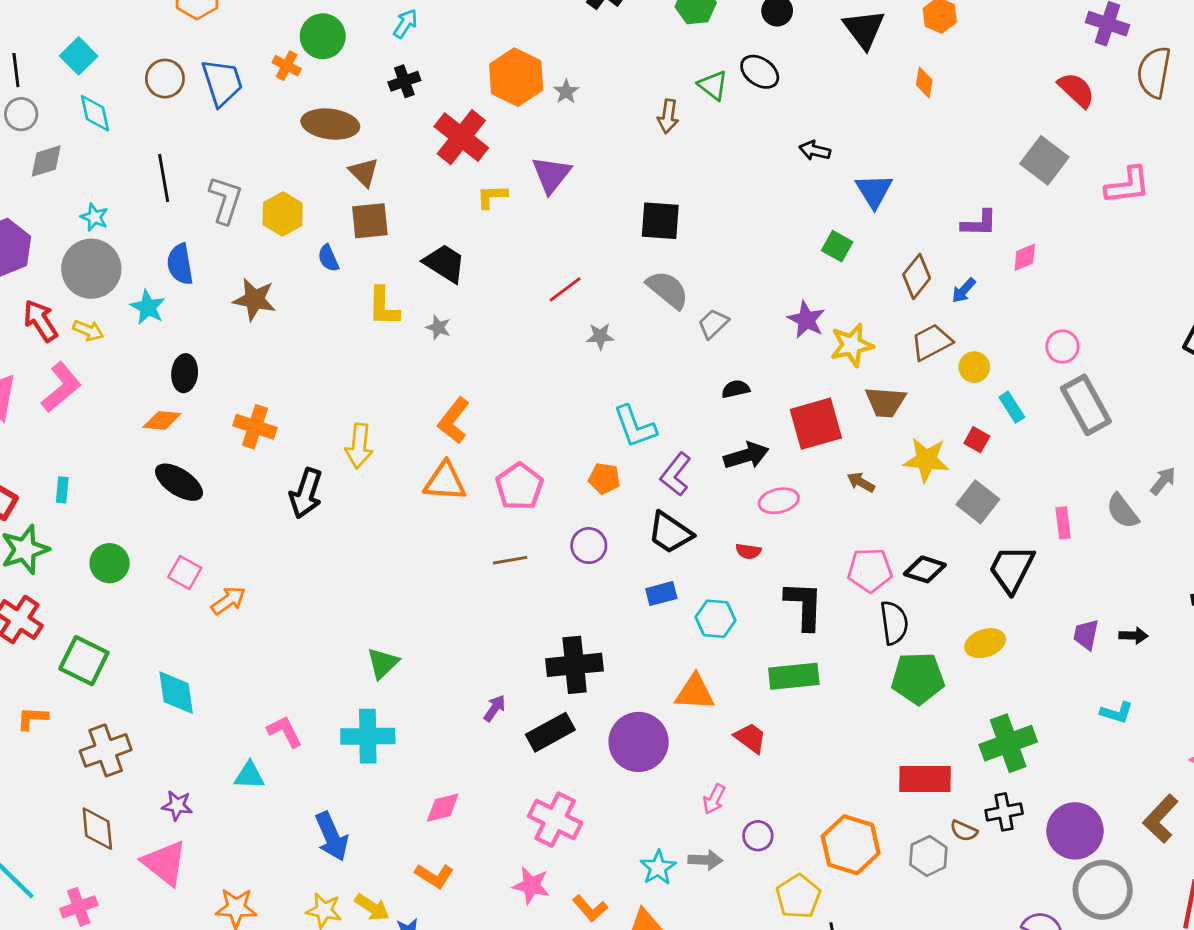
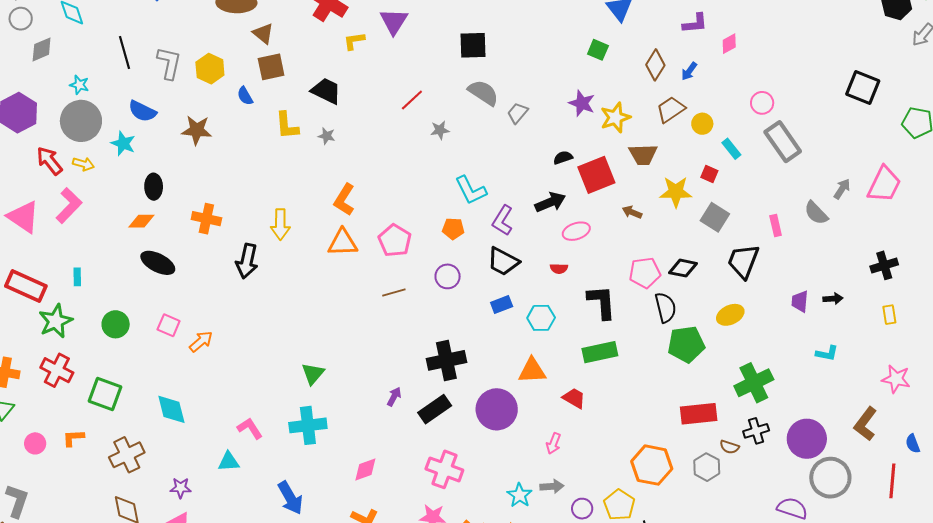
blue semicircle: (180, 264) -> (142, 111), turned -48
black semicircle: (736, 389) -> (563, 158), moved
purple circle: (758, 836) -> (582, 509), moved

